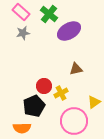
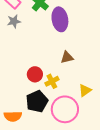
purple ellipse: (69, 31) -> (60, 19), turned -70
black pentagon: (34, 106) -> (37, 101), moved

